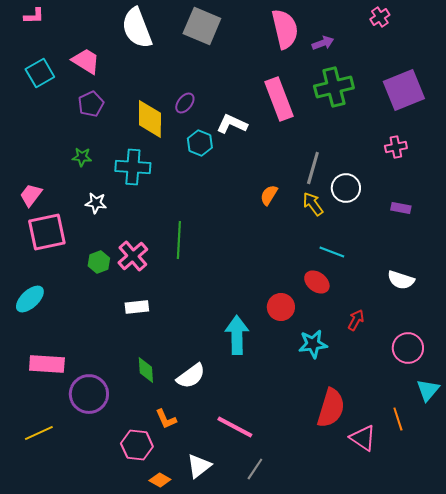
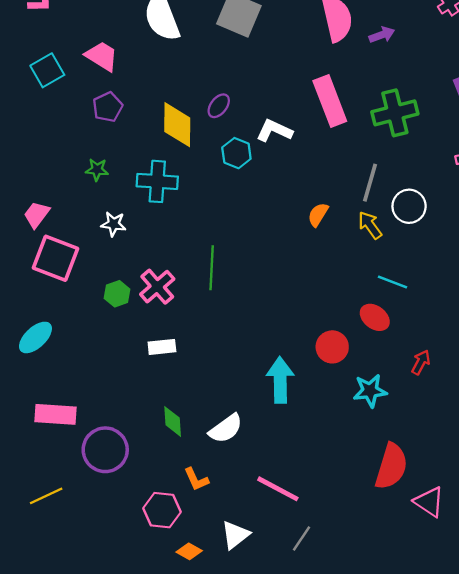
green cross: (334, 87) -> (395, 113), moved
pink square: (47, 232) -> (56, 258), turned 33

